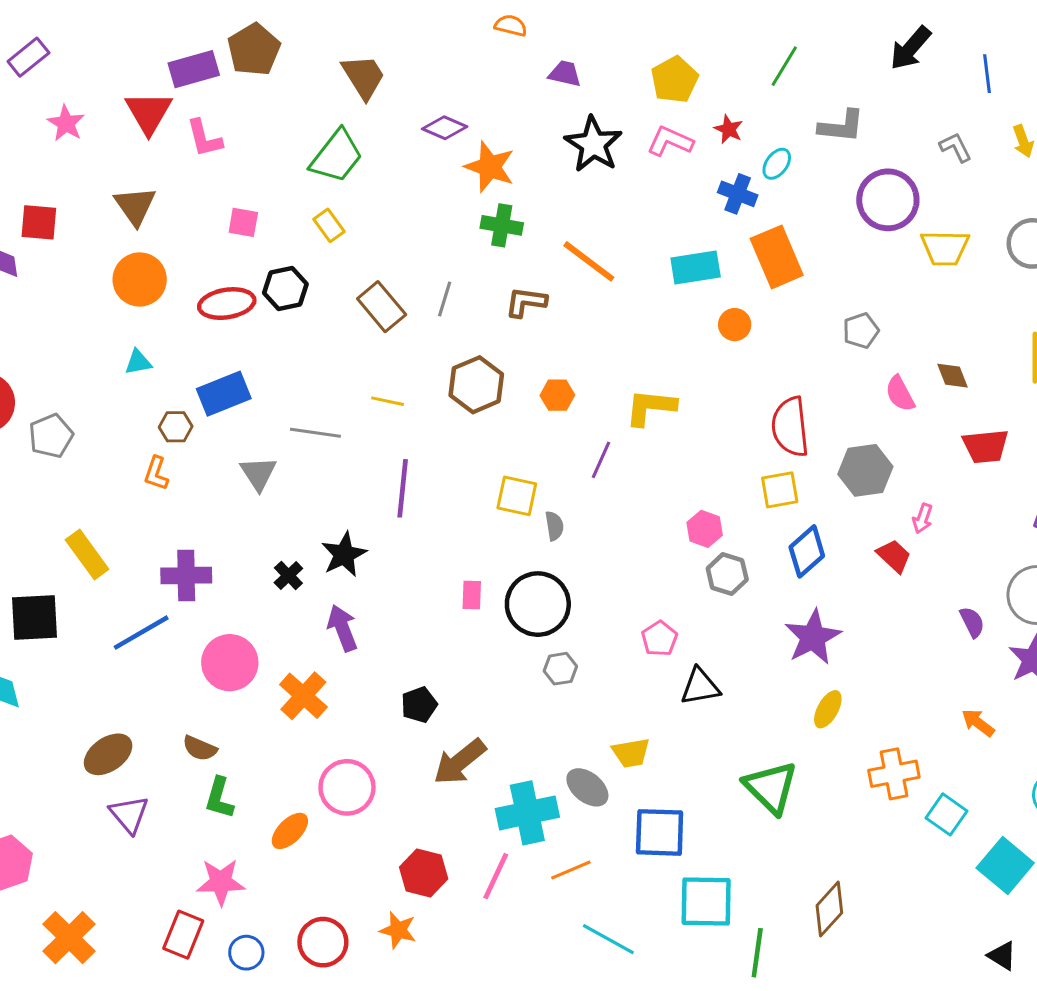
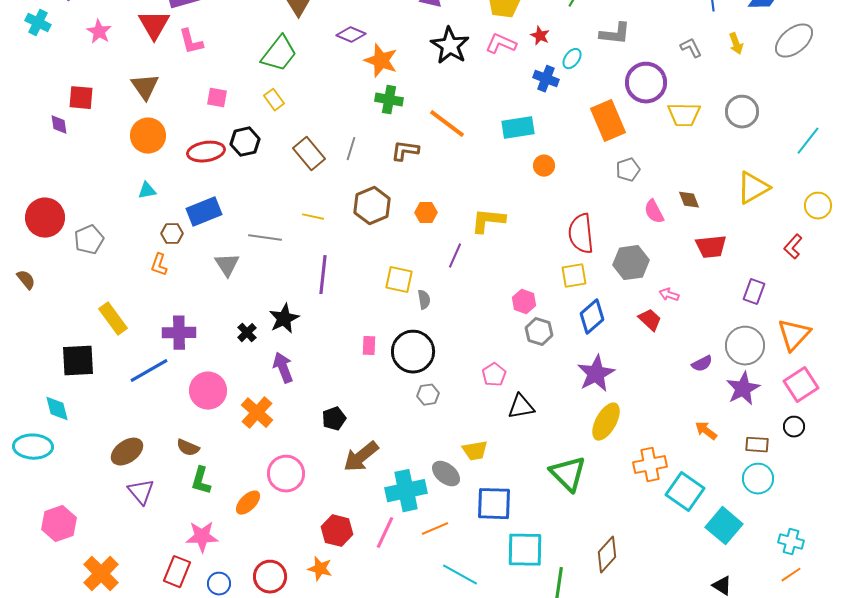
orange rectangle: (777, 257) -> (608, 121), moved
pink arrow: (922, 518) -> (669, 295), turned 90
purple semicircle: (972, 622) -> (702, 364), turned 90
yellow ellipse: (828, 709) -> (606, 422), size x1.5
cyan square: (947, 814) -> (685, 492), size x1.4

